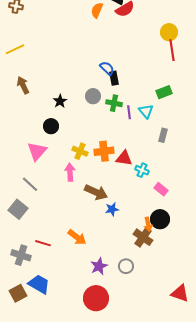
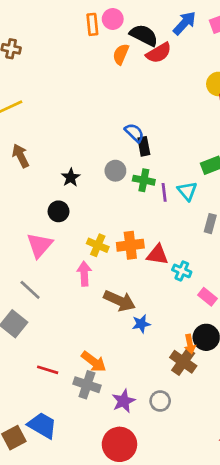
gray cross: (21, 255) -> (87, 385), moved

